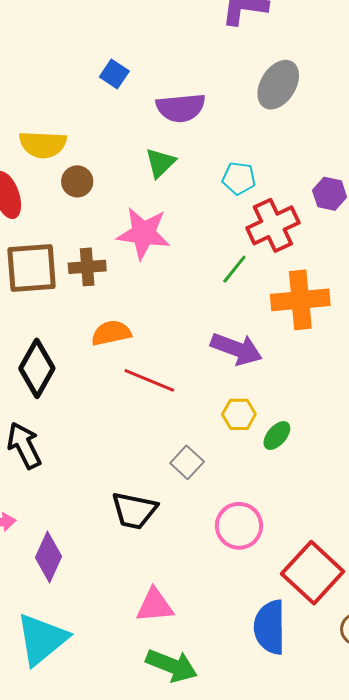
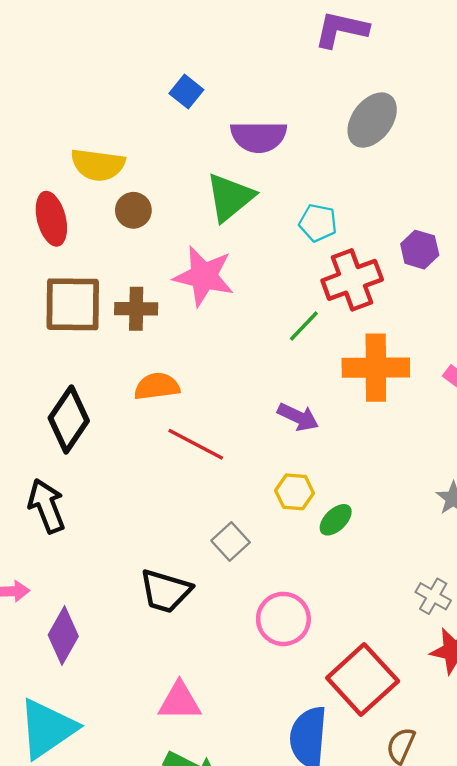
green triangle: (160, 163) -> (230, 197), size x1.4
purple arrow: (236, 349) -> (298, 417), size x0.7

